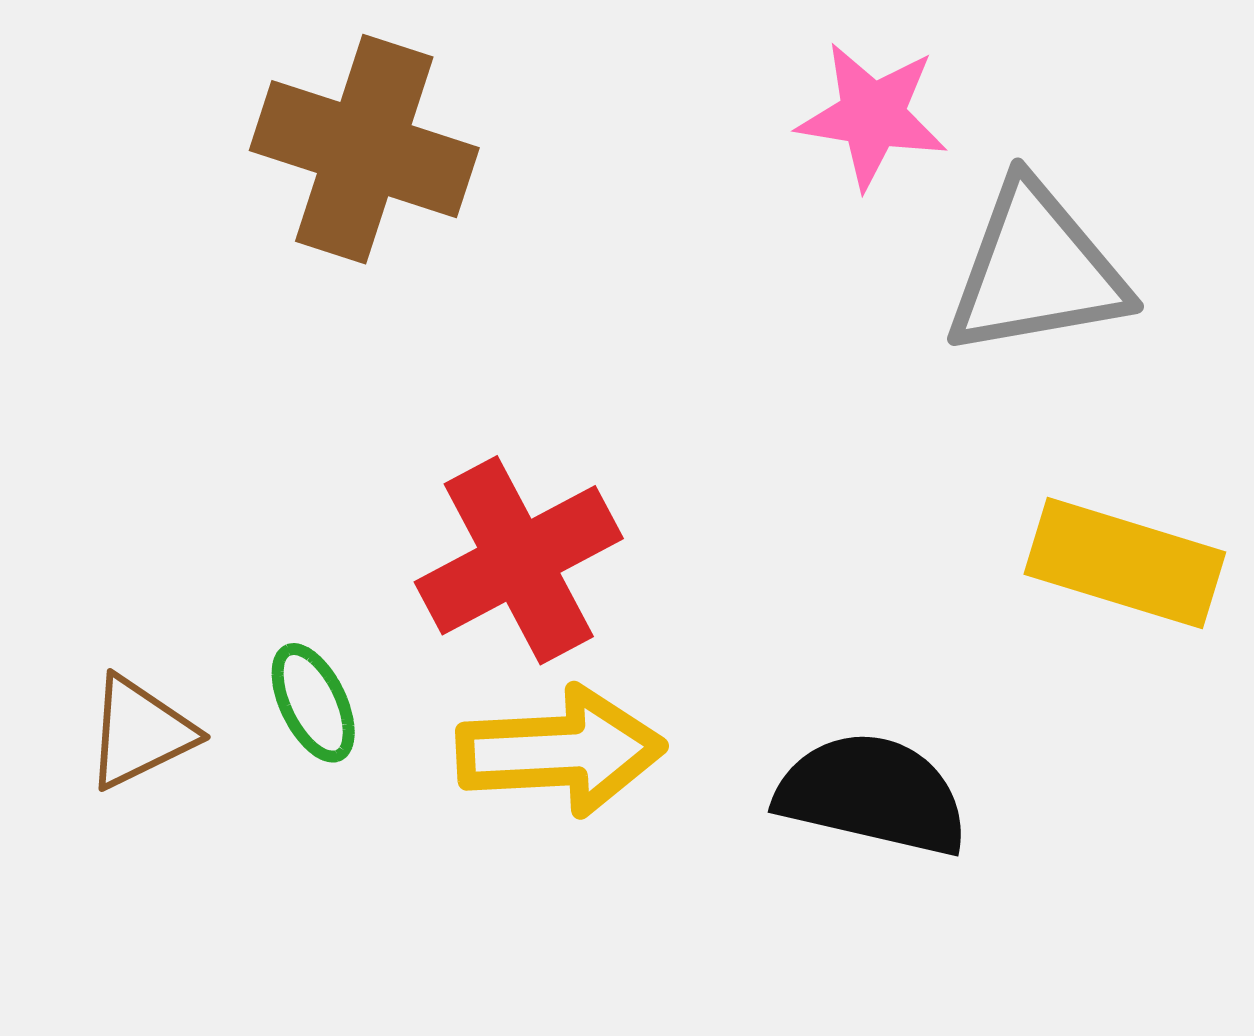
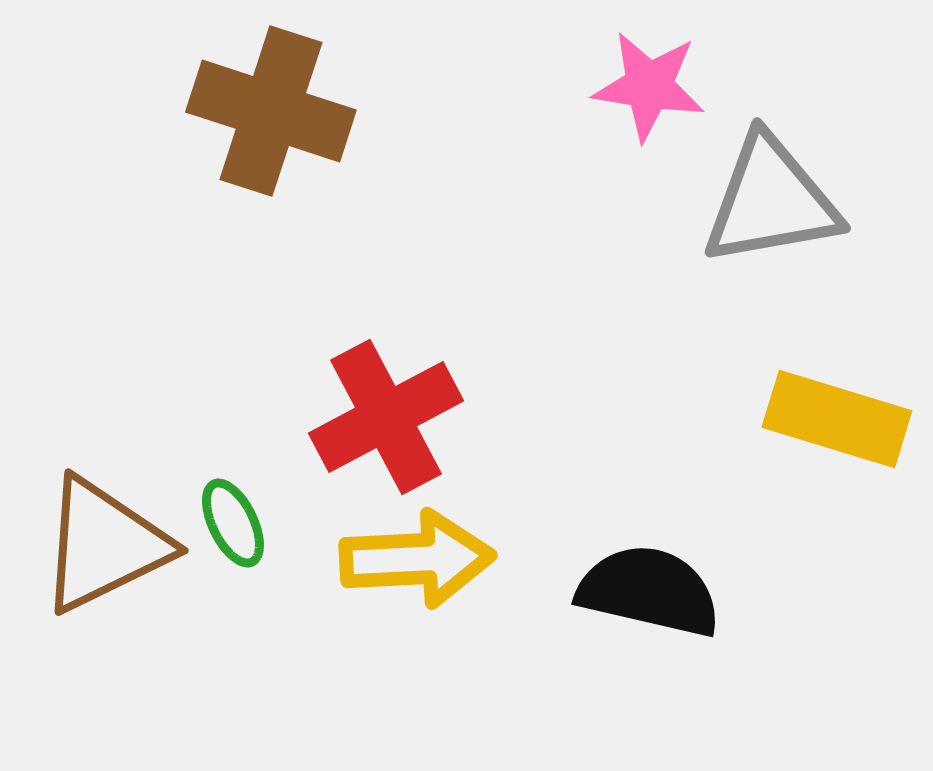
brown triangle: (140, 732) -> (104, 545), size x1.6

